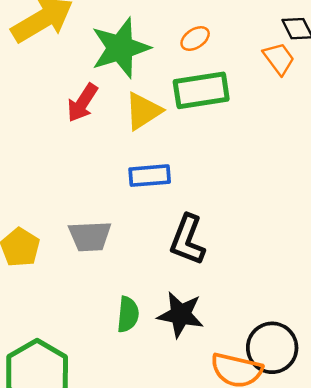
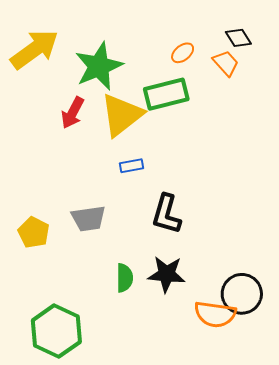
orange ellipse: (195, 39) -> (183, 53), moved
yellow triangle: (143, 111) -> (122, 115), size x1.4
blue rectangle: (150, 176) -> (132, 166), size x0.7

